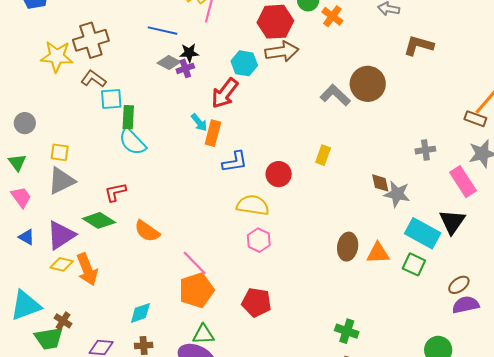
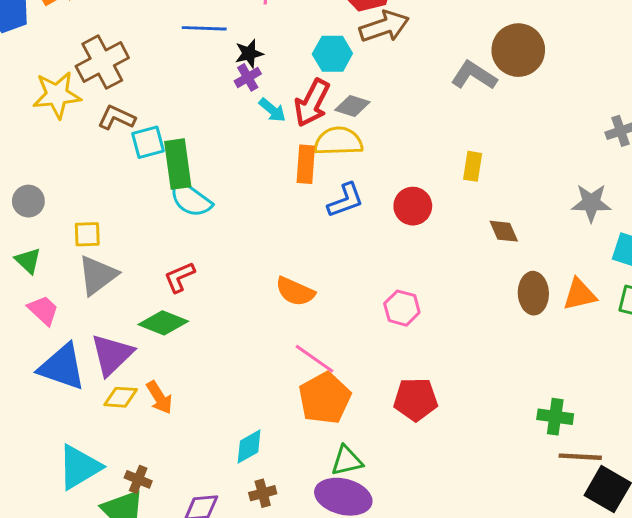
gray diamond: (169, 62) -> (352, 106), moved
green rectangle: (128, 117) -> (178, 164), size x1.4
cyan arrow: (199, 122) -> (272, 110), moved
brown diamond: (380, 183) -> (504, 231), moved
yellow semicircle: (253, 205) -> (338, 141), moved
orange semicircle: (147, 231) -> (295, 292), moved
blue triangle: (27, 237) -> (62, 367), size x2.0
orange arrow: (87, 269) -> (159, 398), size x0.7

